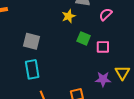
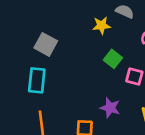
purple star: (103, 79) -> (110, 108), moved

